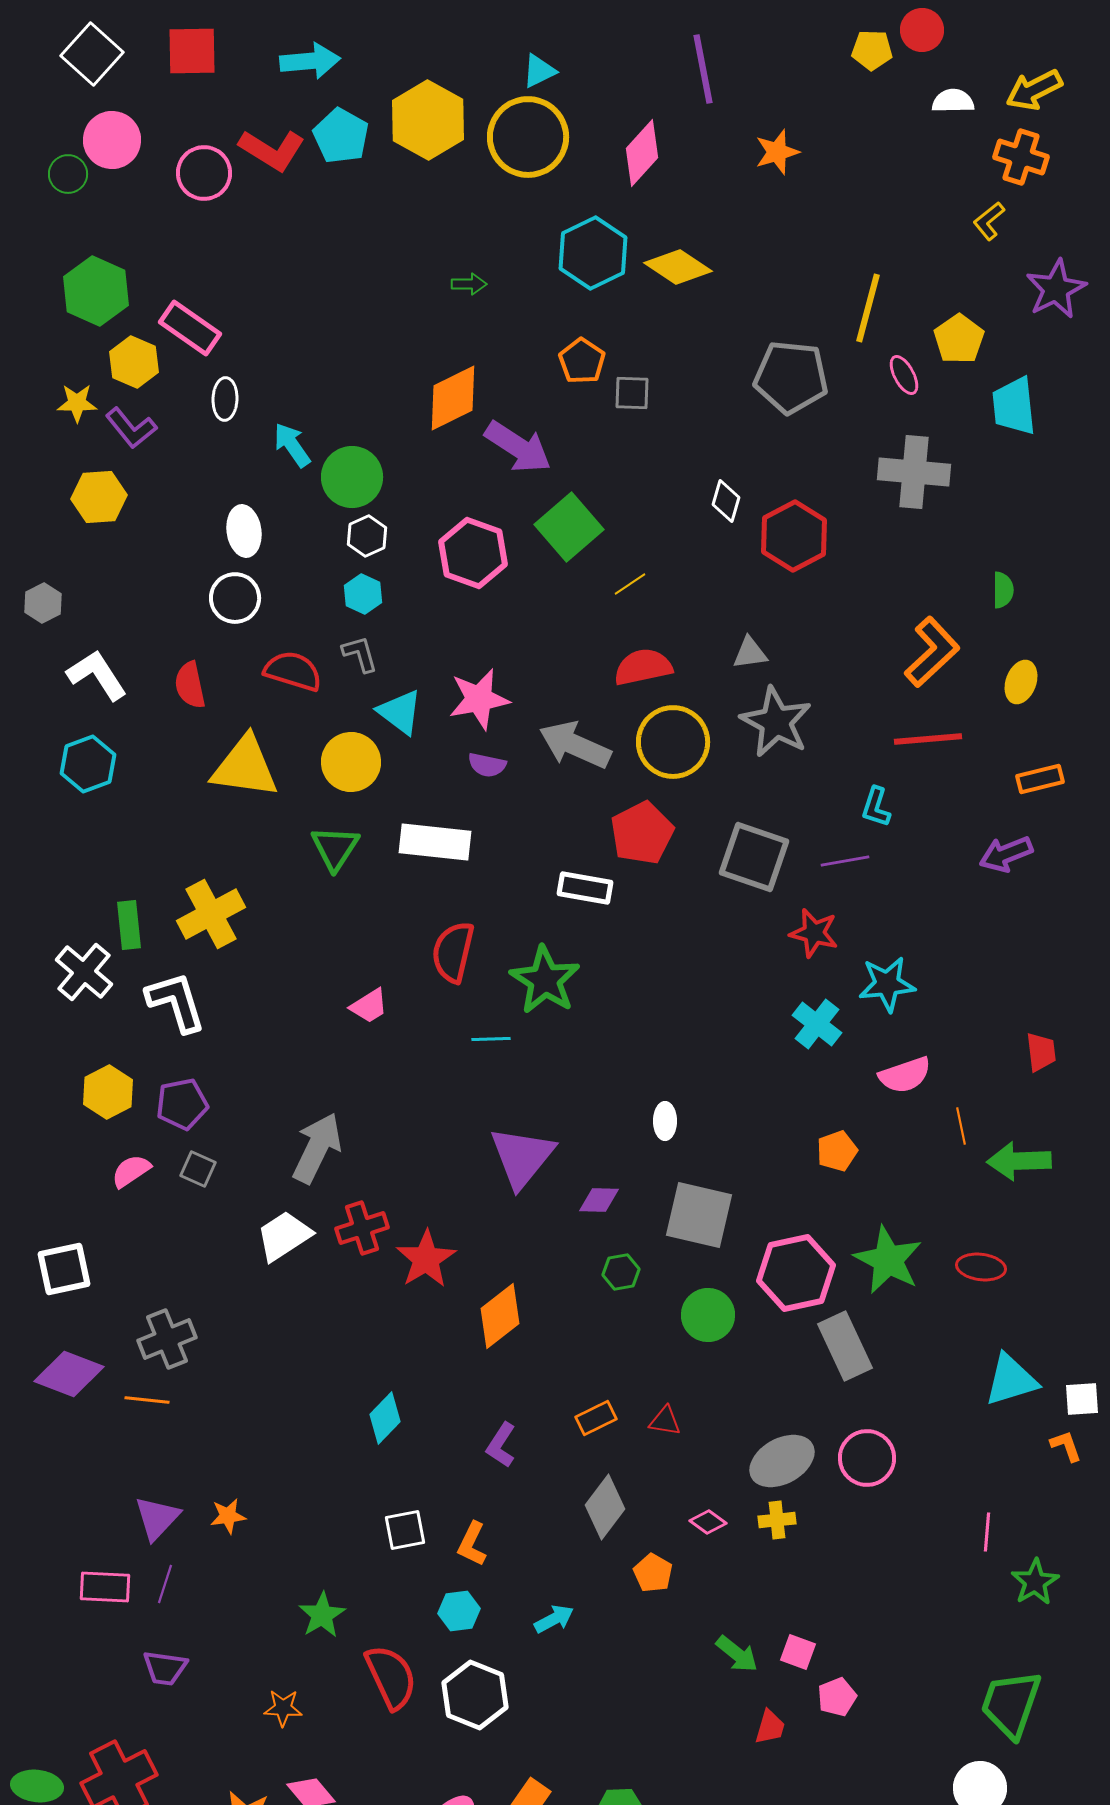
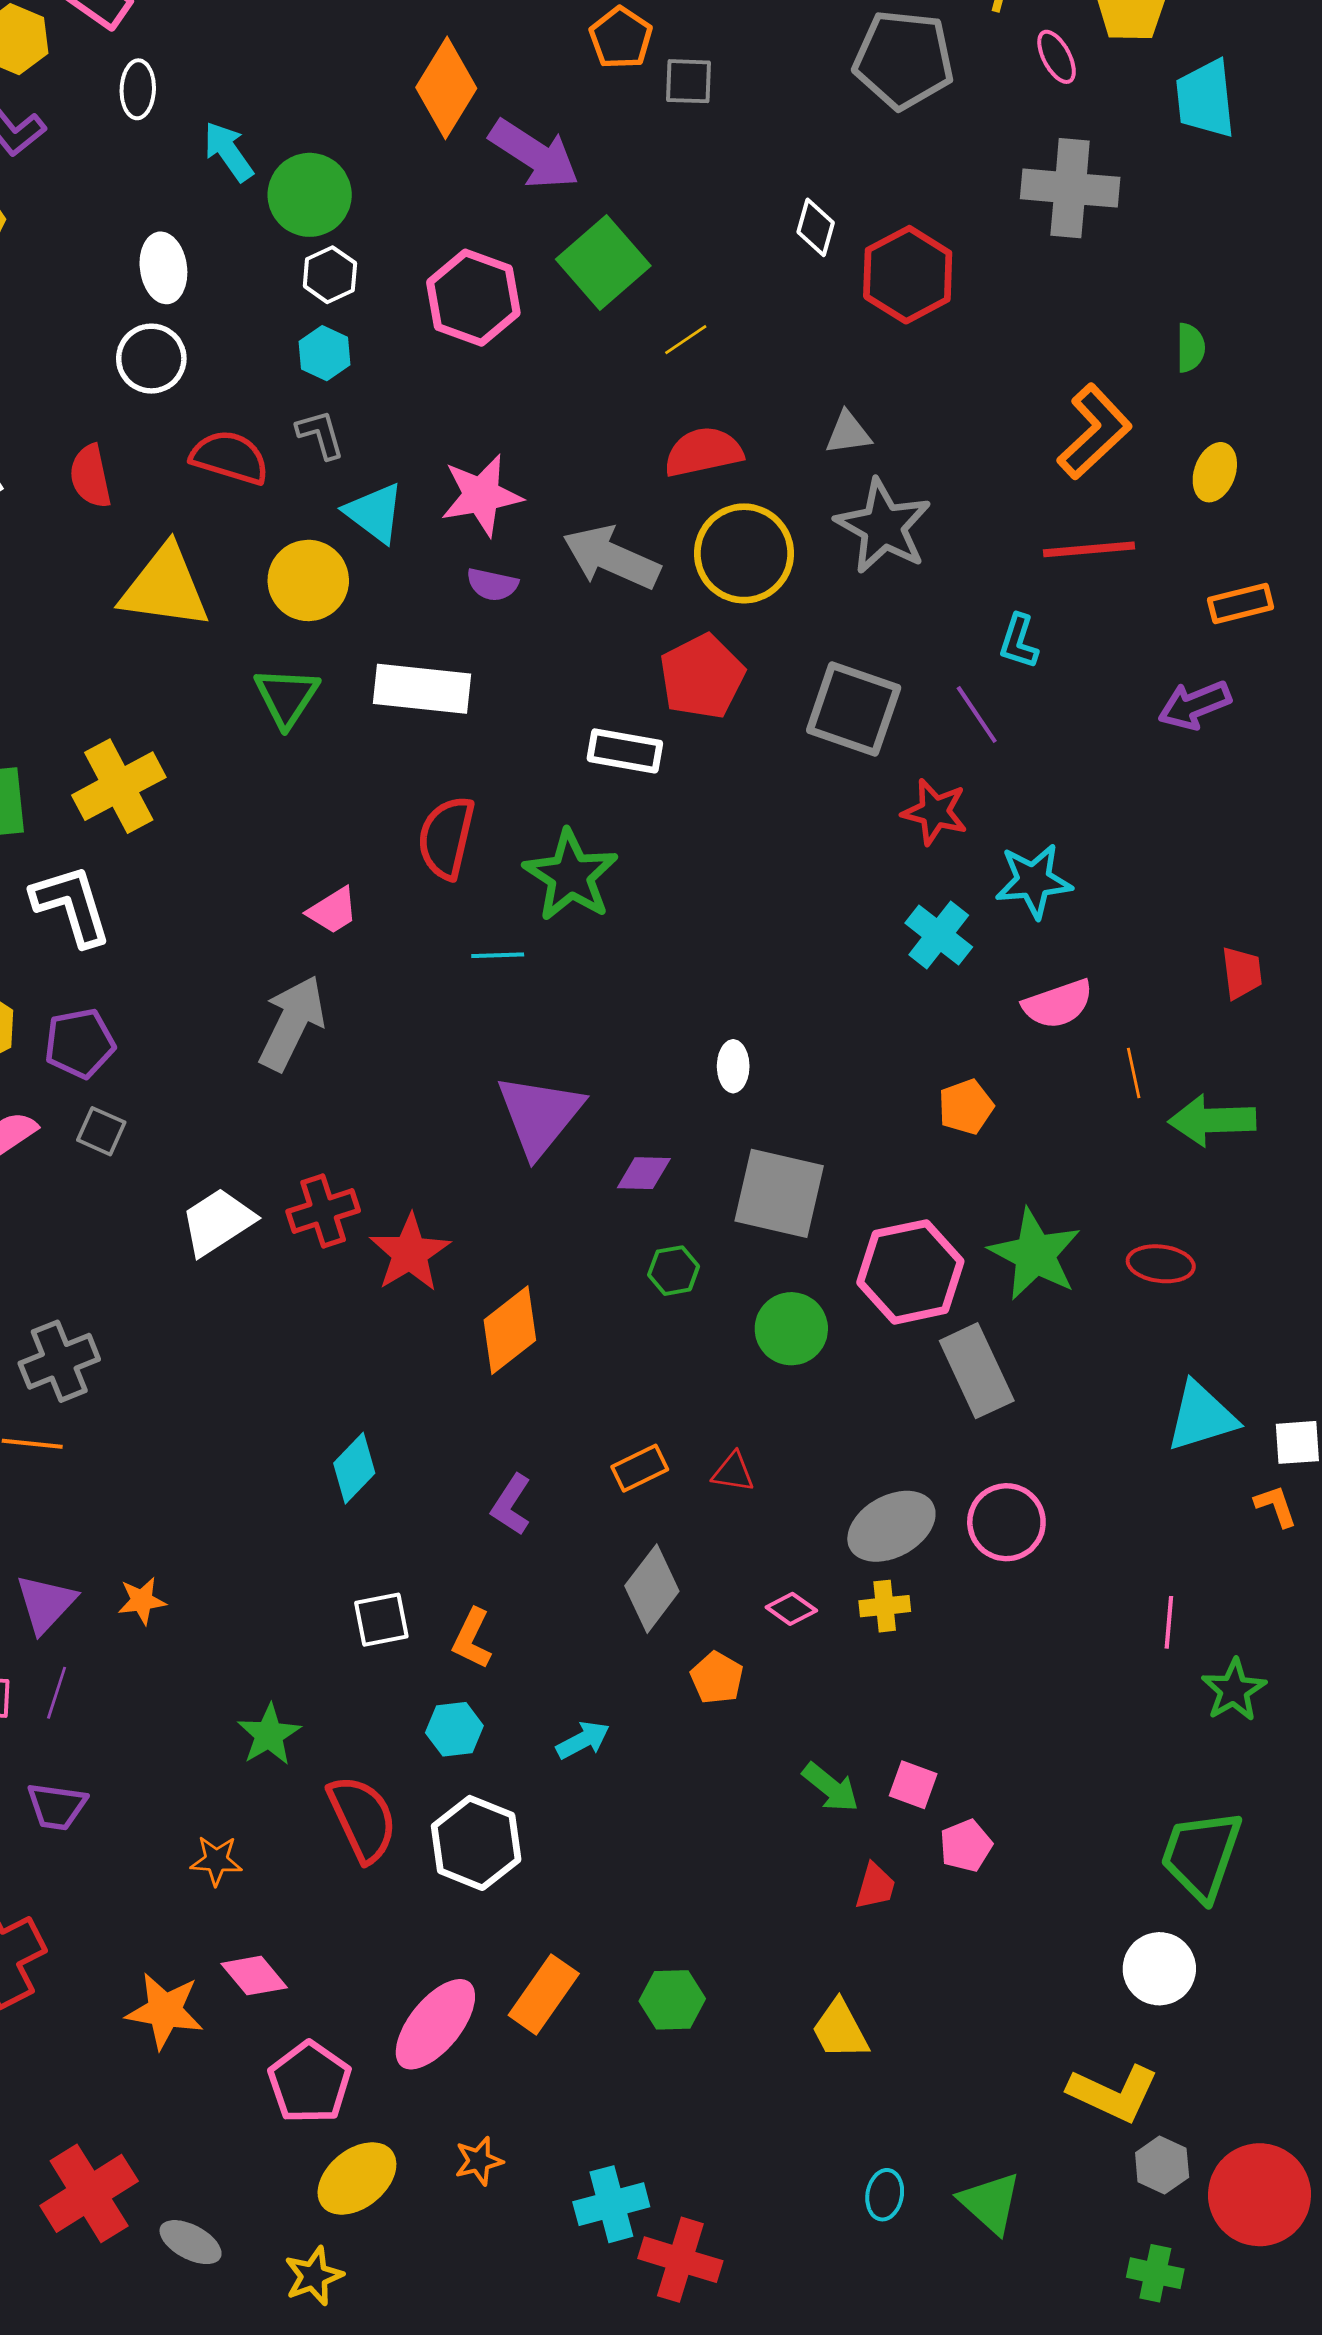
orange diamond: (453, 398) -> (446, 88), turned -32
purple line: (845, 861) -> (977, 714), turned 66
gray arrow: (317, 1148) -> (292, 1023), moved

